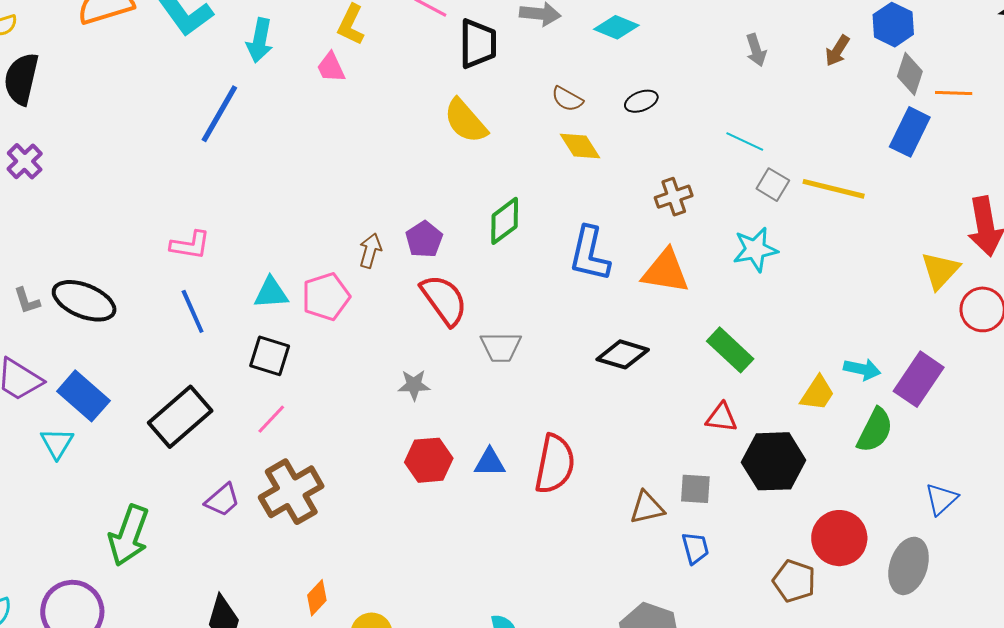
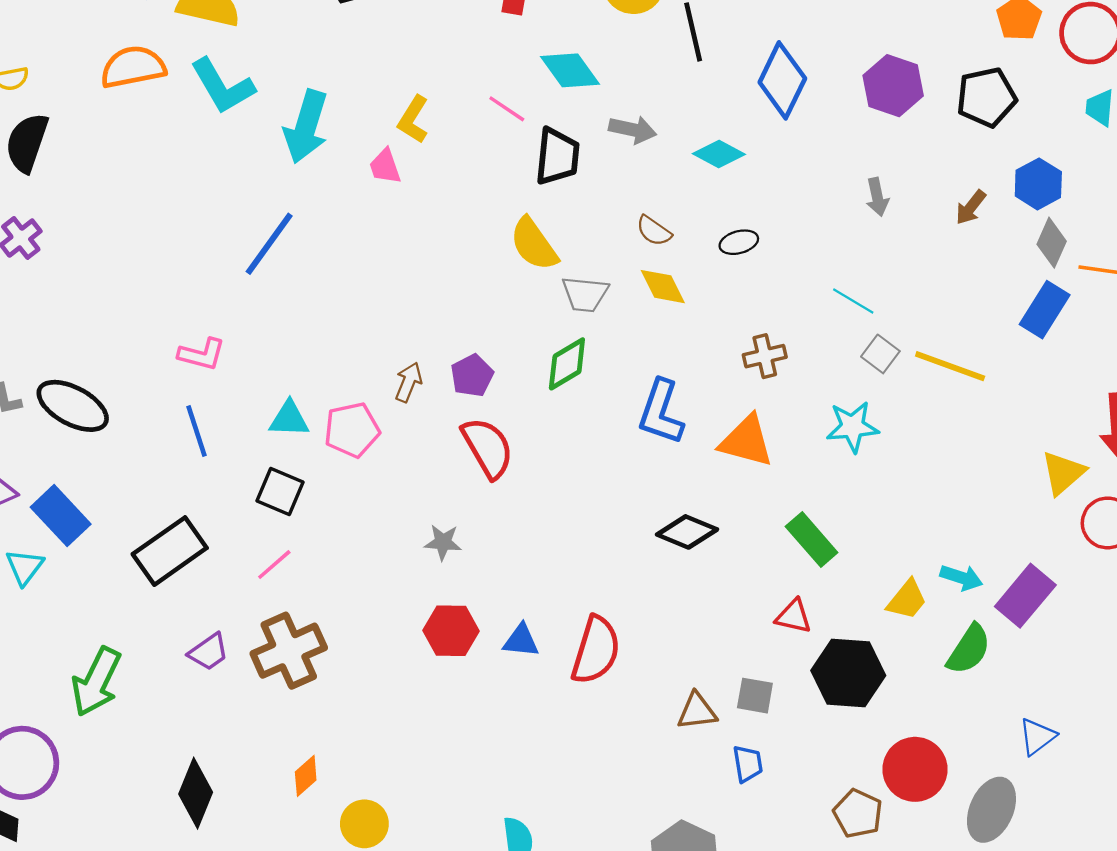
cyan arrow: (260, 40) -> (306, 127), size x1.4
blue line: (219, 114) -> (269, 244), moved
gray trapezoid: (501, 347) -> (585, 294), moved

